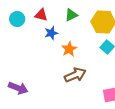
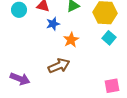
brown arrow: (75, 75) -> (59, 66), moved

